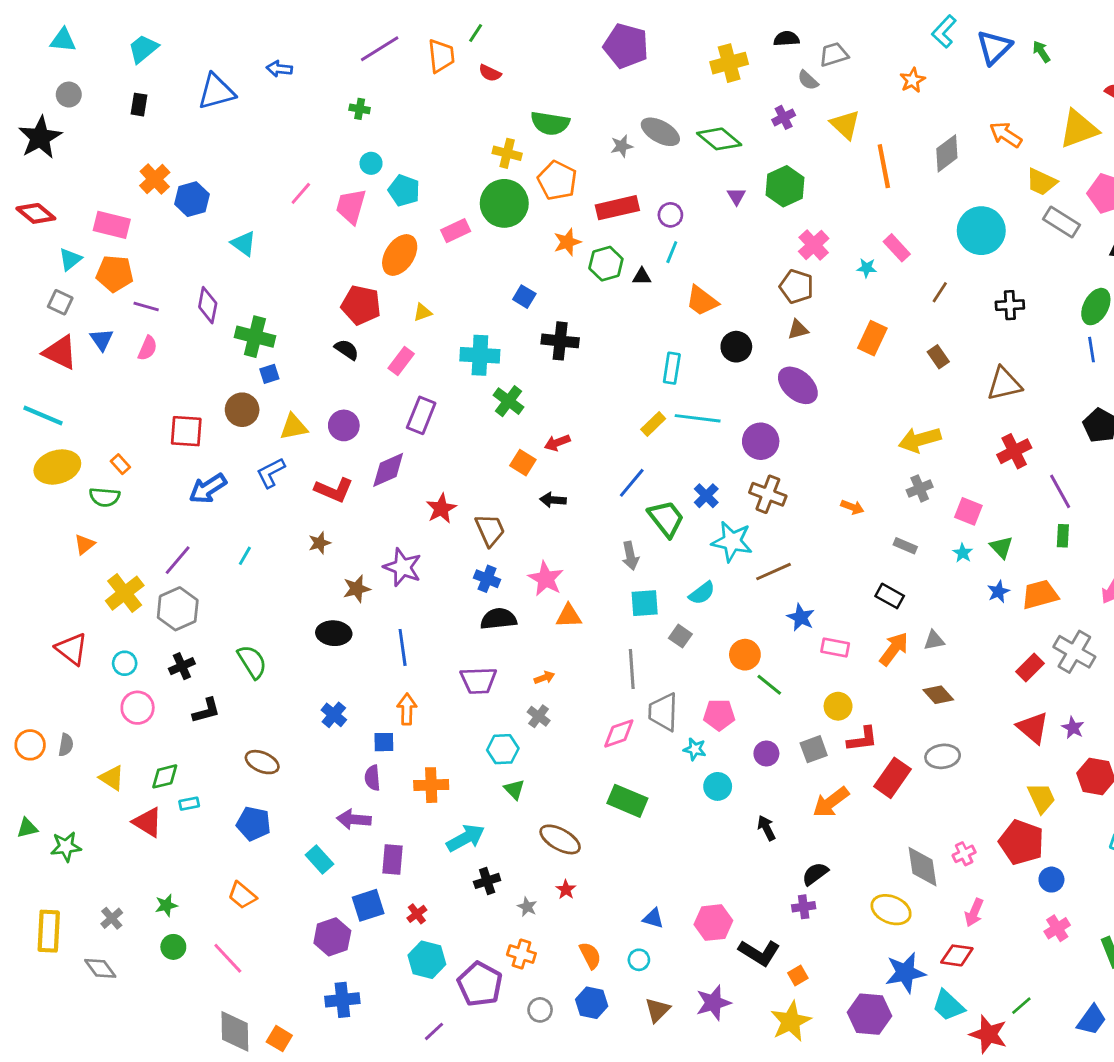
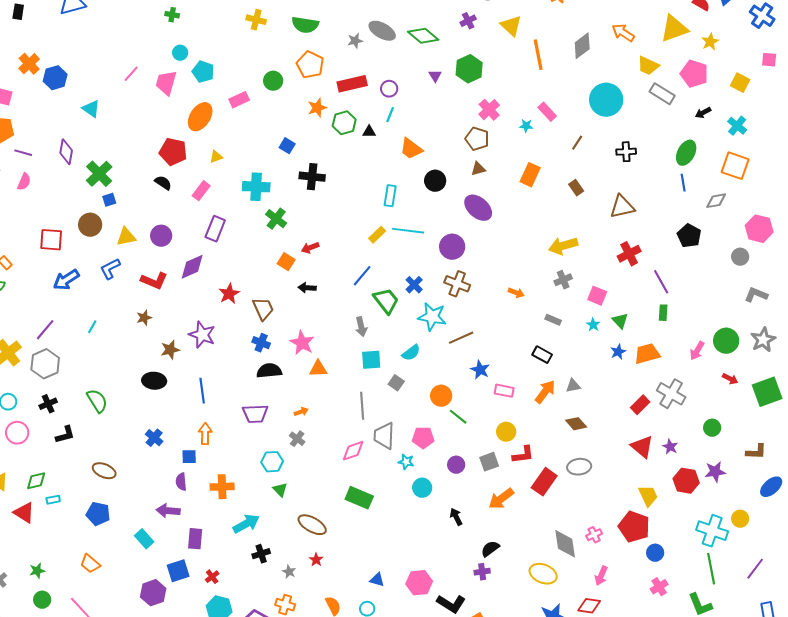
yellow cross: (507, 153) -> (256, 20), moved
green circle: (504, 203) -> (273, 81), size x0.6
green cross: (255, 337) -> (99, 174), turned 32

